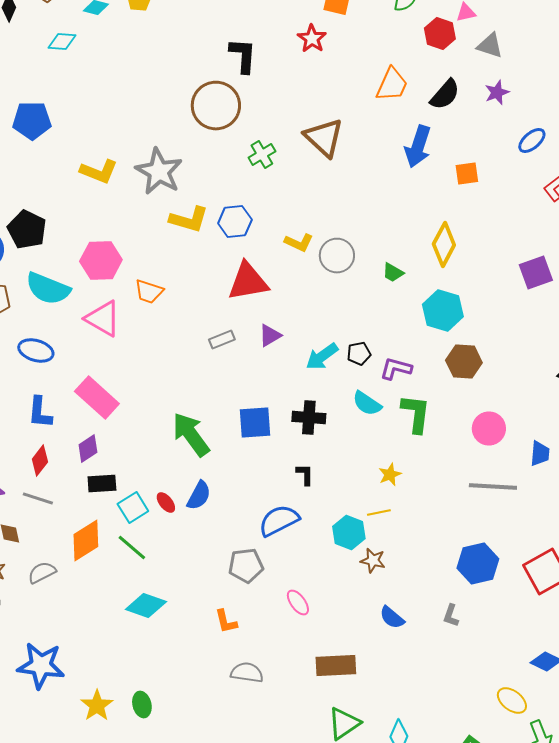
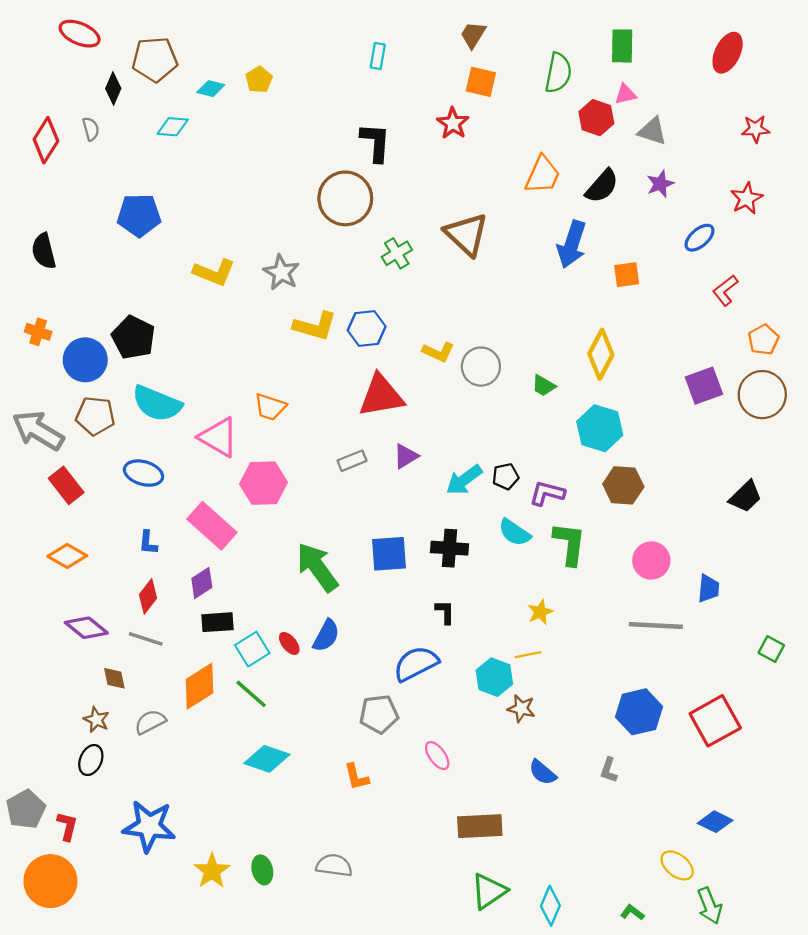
gray star: (159, 172) -> (281, 272), size x0.7
pink hexagon: (101, 260) -> (263, 483), moved
blue L-shape: (40, 412) -> (148, 543), size x0.7
gray semicircle: (247, 672) -> (334, 865), moved

